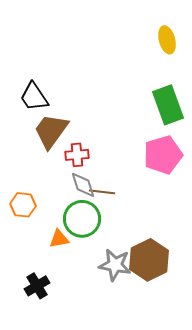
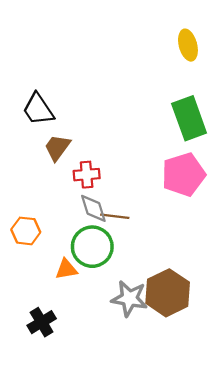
brown trapezoid: (51, 131) -> (57, 148), size x0.7

